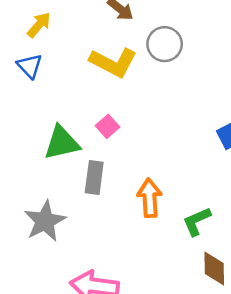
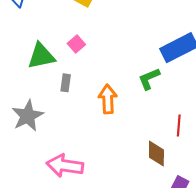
gray rectangle: (94, 177) -> (66, 83), size x0.7
green L-shape: (197, 221) -> (149, 79), moved

